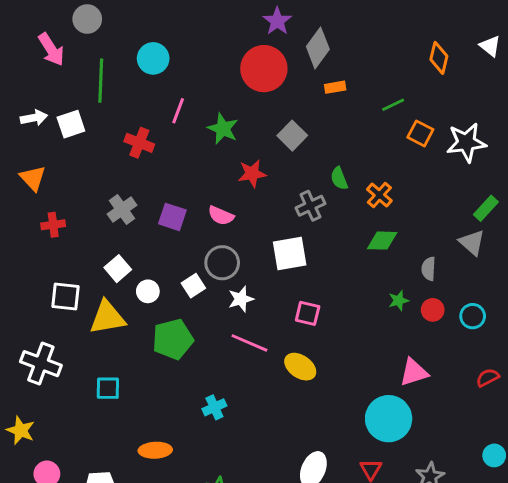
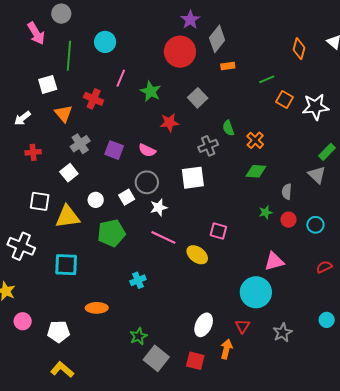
white arrow: (34, 118) -> (22, 118), moved, turned 150
orange triangle: (33, 178) -> (63, 114), moved
white square: (118, 269) -> (69, 173), moved
pink square: (308, 313) -> (218, 231), moved
cyan square: (108, 388) -> (66, 265), size x1.4

